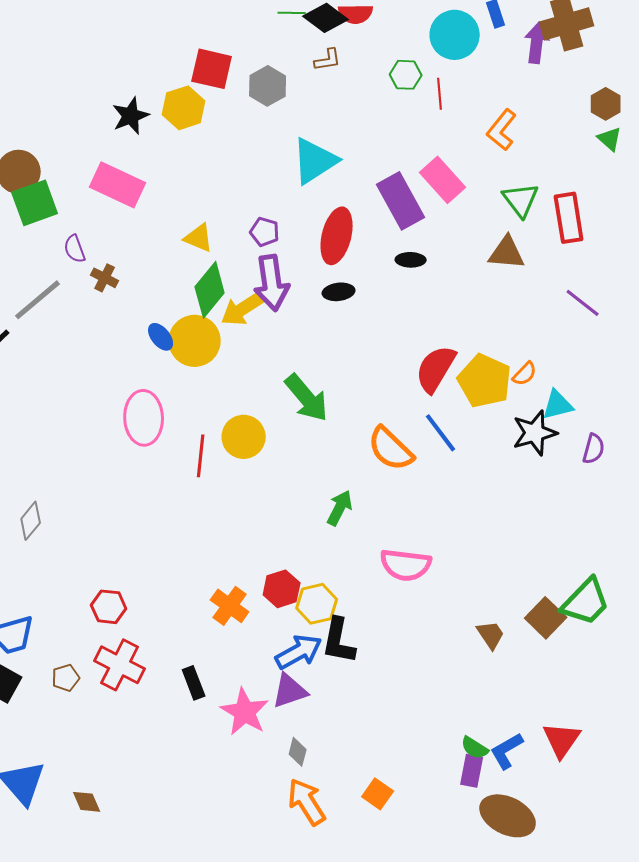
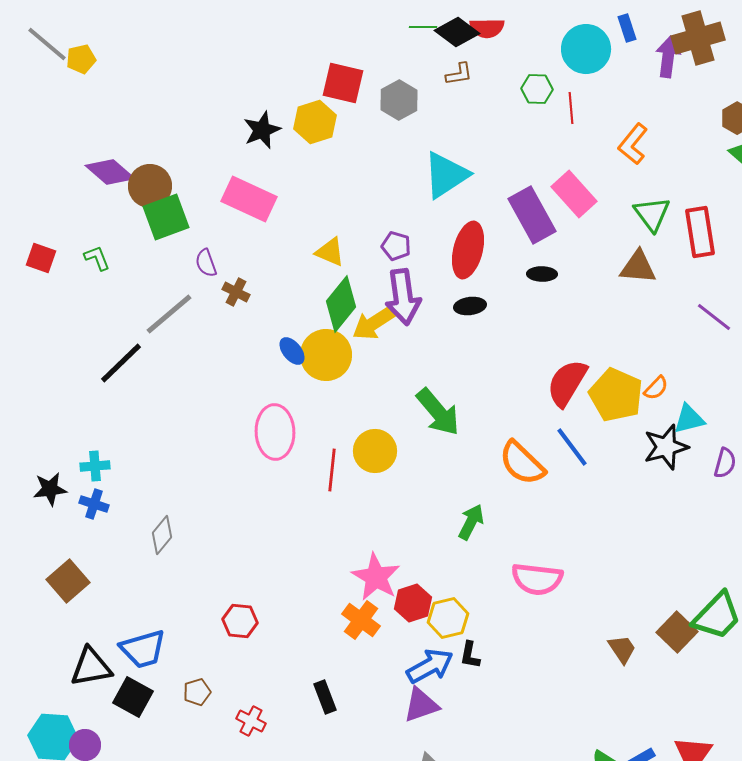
black L-shape: (339, 641) -> (470, 655), size x0.6
red cross: (120, 665) -> (251, 721), moved, size x0.6
pink star: (245, 712) -> (376, 577), moved

